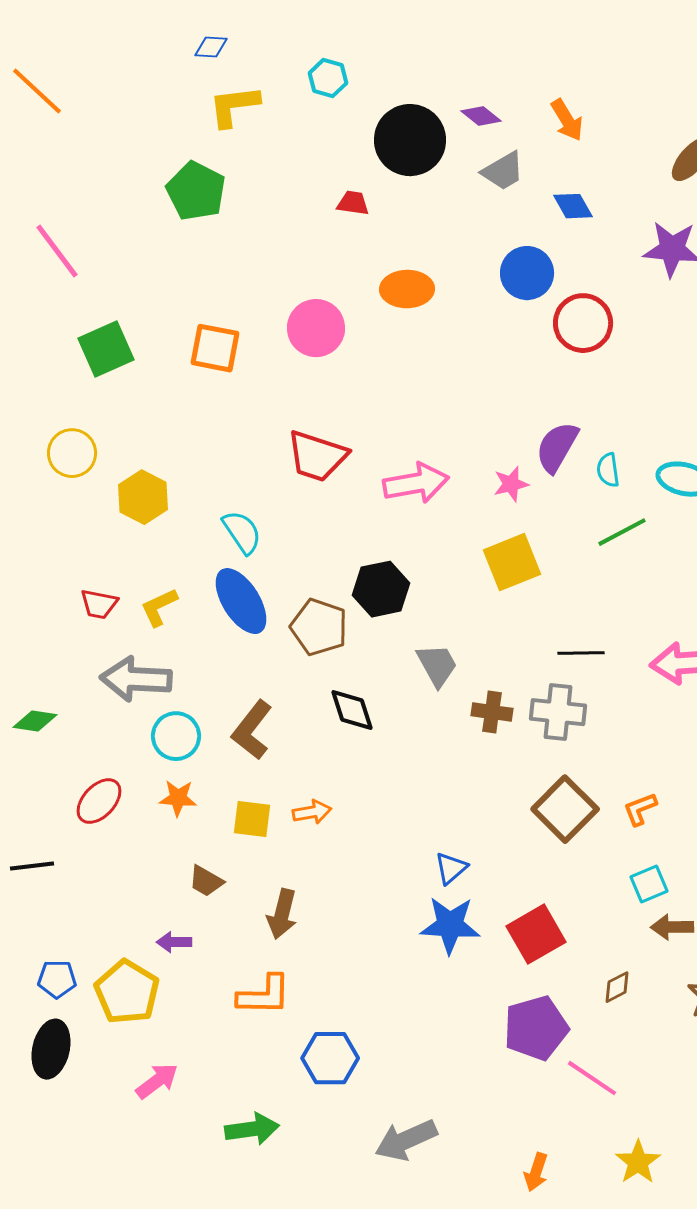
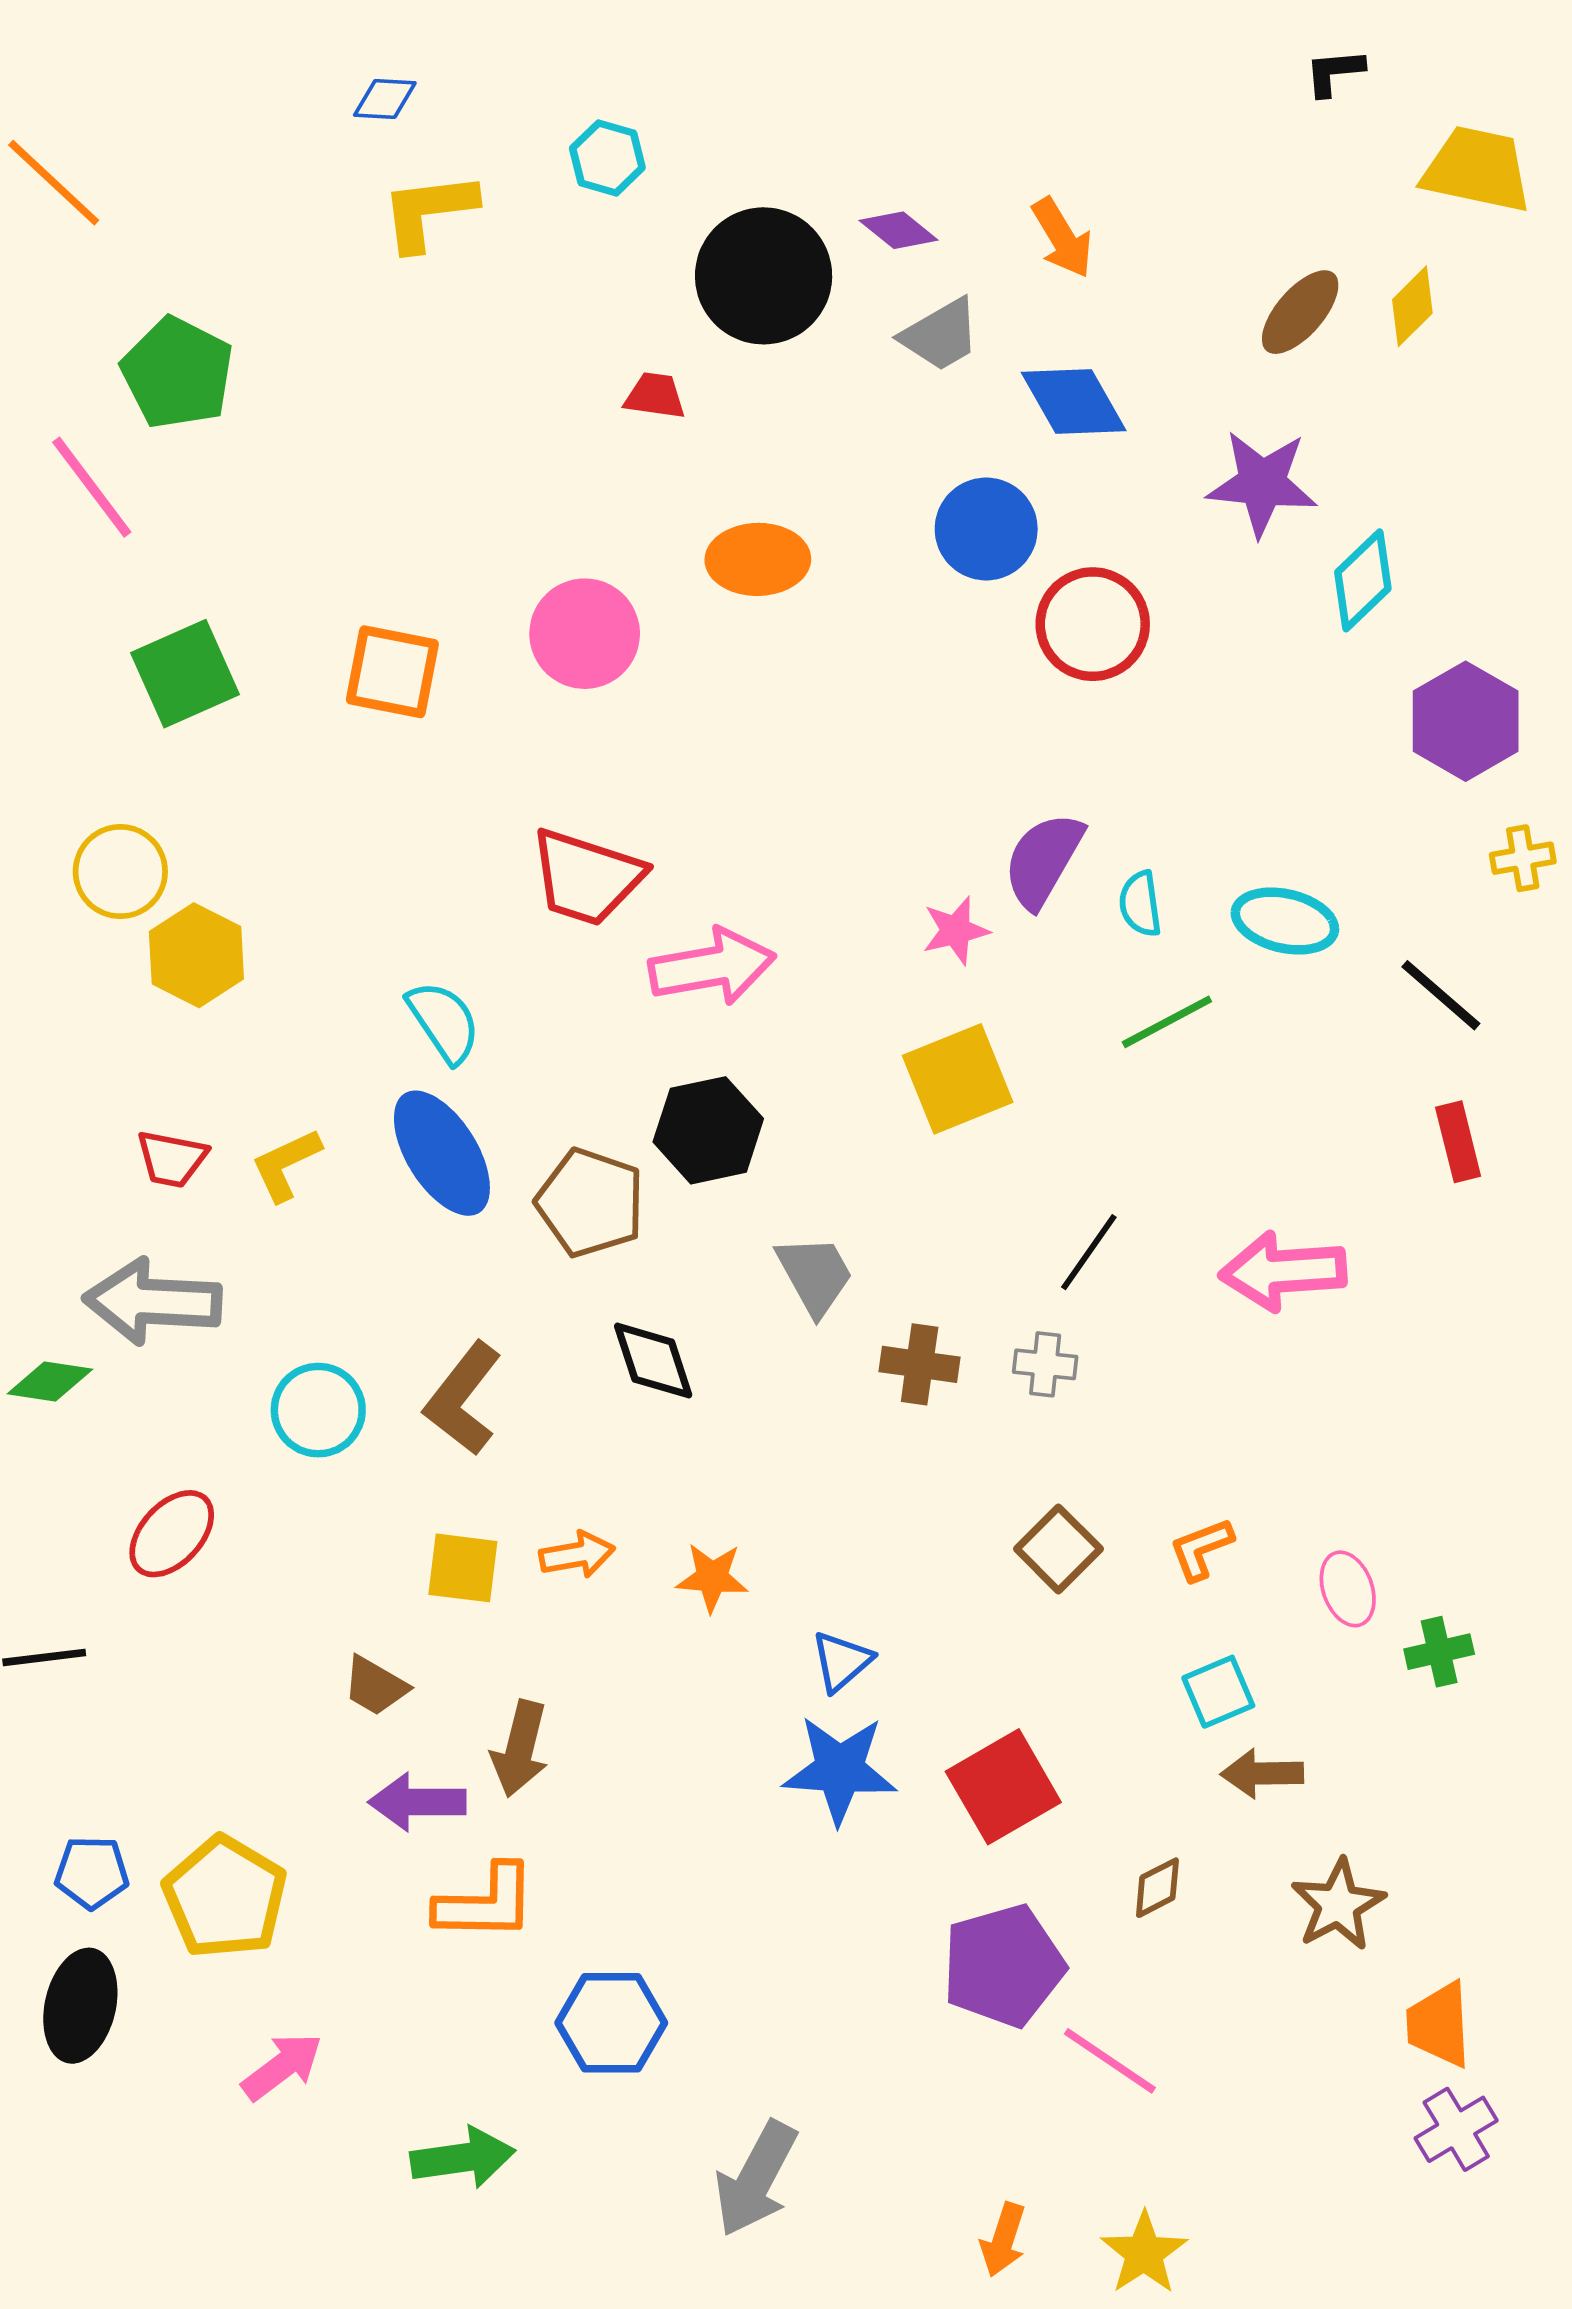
green pentagon: (196, 191) -> (177, 373), moved
blue diamond: (573, 206) -> (1074, 402), size x1.4
pink arrow: (416, 483) -> (712, 967), moved
yellow hexagon: (143, 497) -> (196, 955), moved
black line: (581, 653) -> (1089, 1252), turned -54
gray arrow: (136, 679) -> (153, 1302), moved
gray cross: (558, 712) -> (1045, 1364), size x0.6
orange star: (178, 798) -> (712, 1577), moved
brown square: (565, 809) -> (1058, 1549), size x0.7
purple arrow: (174, 942) -> (417, 1802), moved, size x1.4
gray arrow: (406, 1140) -> (756, 2179), turned -38
yellow star: (638, 1162) -> (1144, 2253), moved

